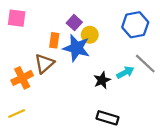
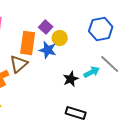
orange rectangle: (54, 40) -> (28, 43), size x1.6
blue star: (76, 48) -> (48, 50), size x0.7

